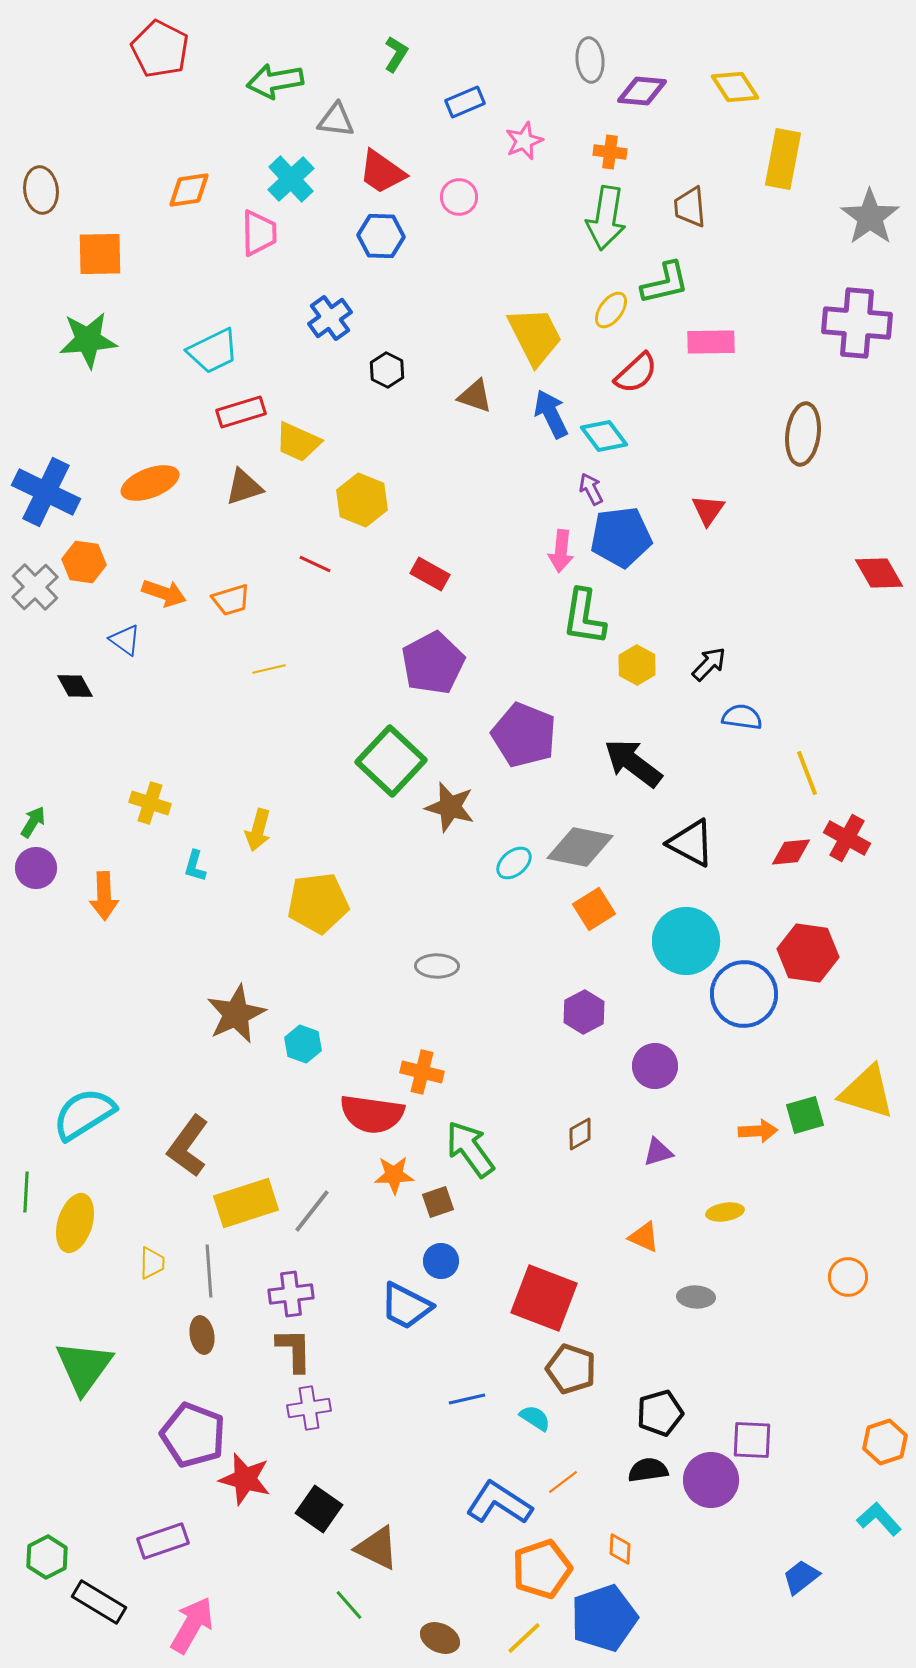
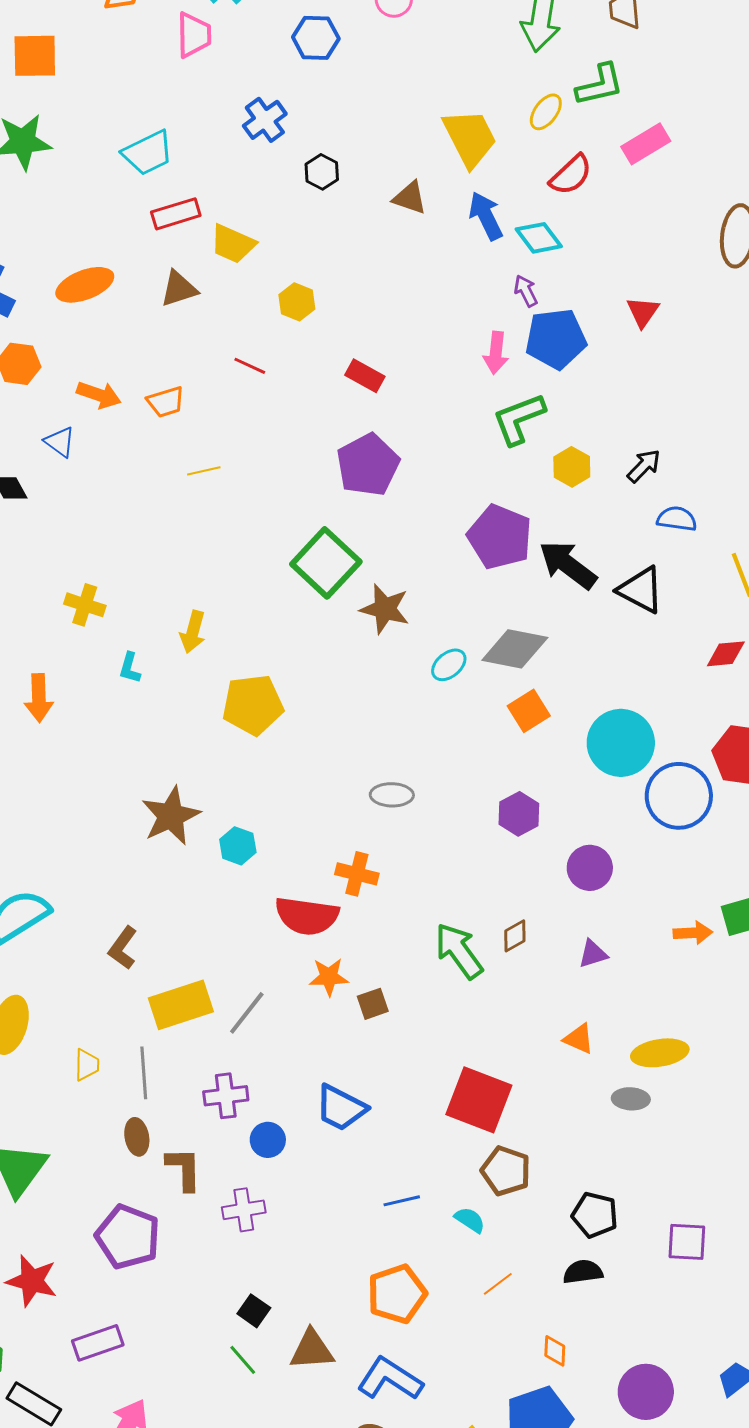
pink rectangle: (711, 342) -> (646, 144), turned -30
yellow hexagon: (362, 500) -> (297, 302), size x0.7
green L-shape: (584, 617) -> (519, 419), turned 60
purple pentagon: (524, 735) -> (500, 537), moved
black triangle: (691, 843) -> (641, 590), moved
gray ellipse: (437, 966) -> (392, 795), moved
brown L-shape: (188, 1146) -> (123, 948), size x0.7
green arrow: (470, 1149) -> (459, 951), moved
yellow ellipse: (725, 1212) -> (660, 1053), moved, size x1.5
blue circle: (441, 1261) -> (268, 1140), moved
brown L-shape: (294, 1350) -> (184, 1169), moved
black pentagon: (660, 1413) -> (595, 1215), turned 30
red star: (245, 1479) -> (32, 1281), moved
purple circle: (711, 1480) -> (646, 1392), moved
blue L-shape: (499, 1503) -> (390, 1379), moved
black square: (319, 1509) -> (254, 1311), size x0.7
brown triangle: (377, 1548) -> (312, 1350), turned -30
orange pentagon: (542, 1569) -> (397, 1294), moved
green line: (349, 1605) -> (243, 1360), moved

